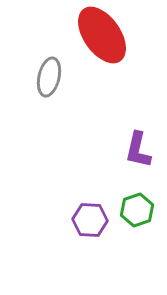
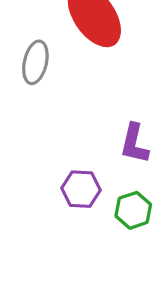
purple hexagon: (90, 220) -> (81, 189), moved

